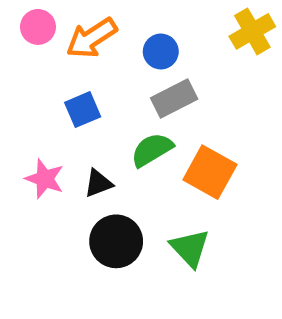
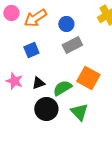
green semicircle: (152, 150) -> (62, 88), moved

